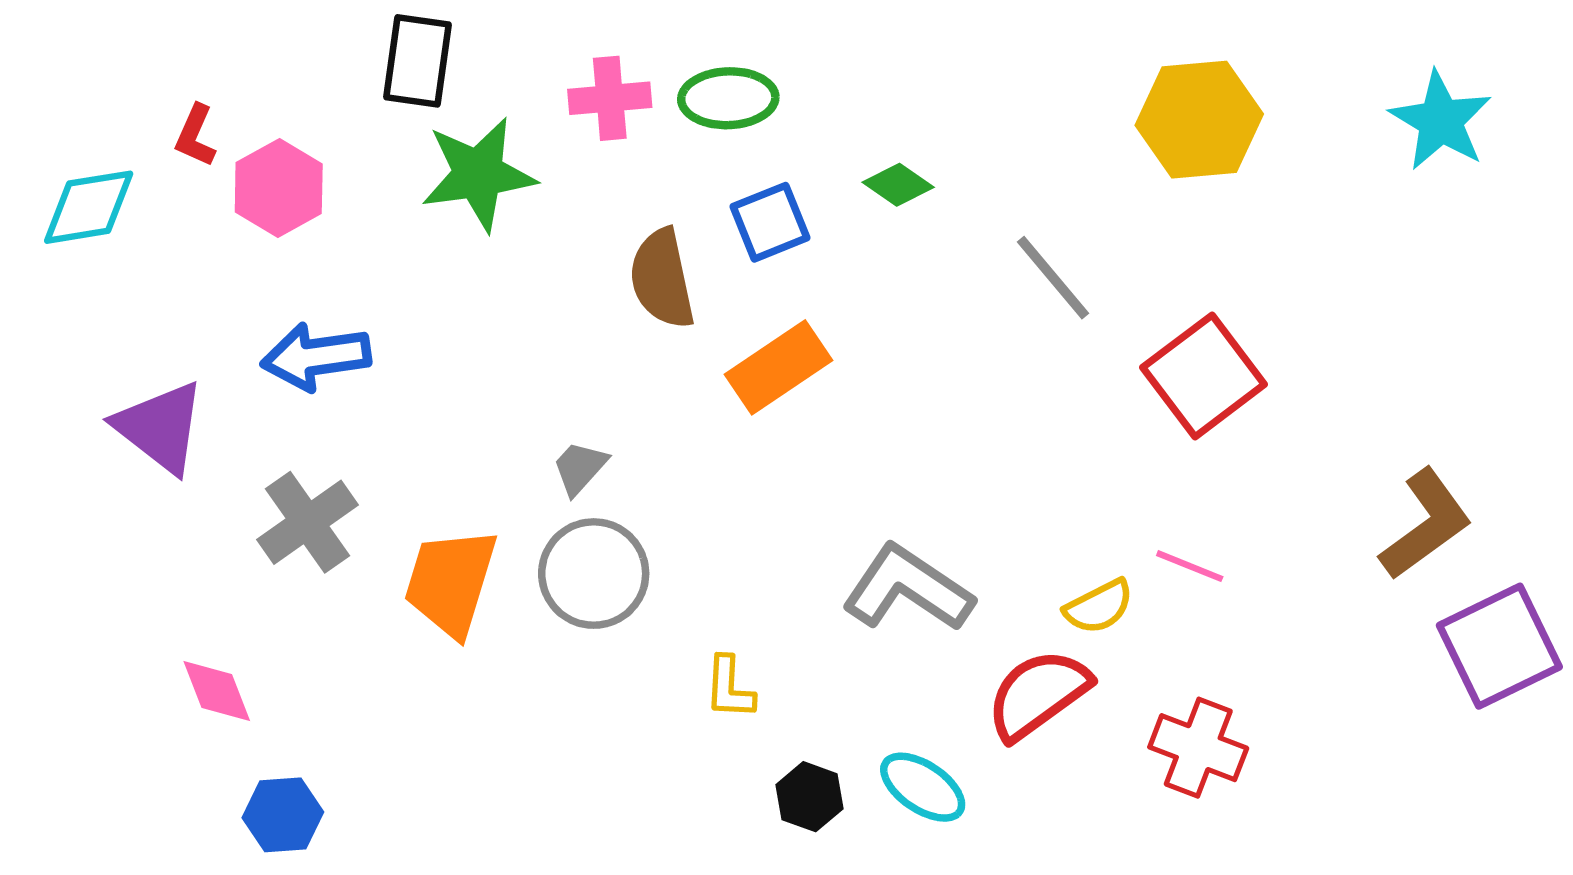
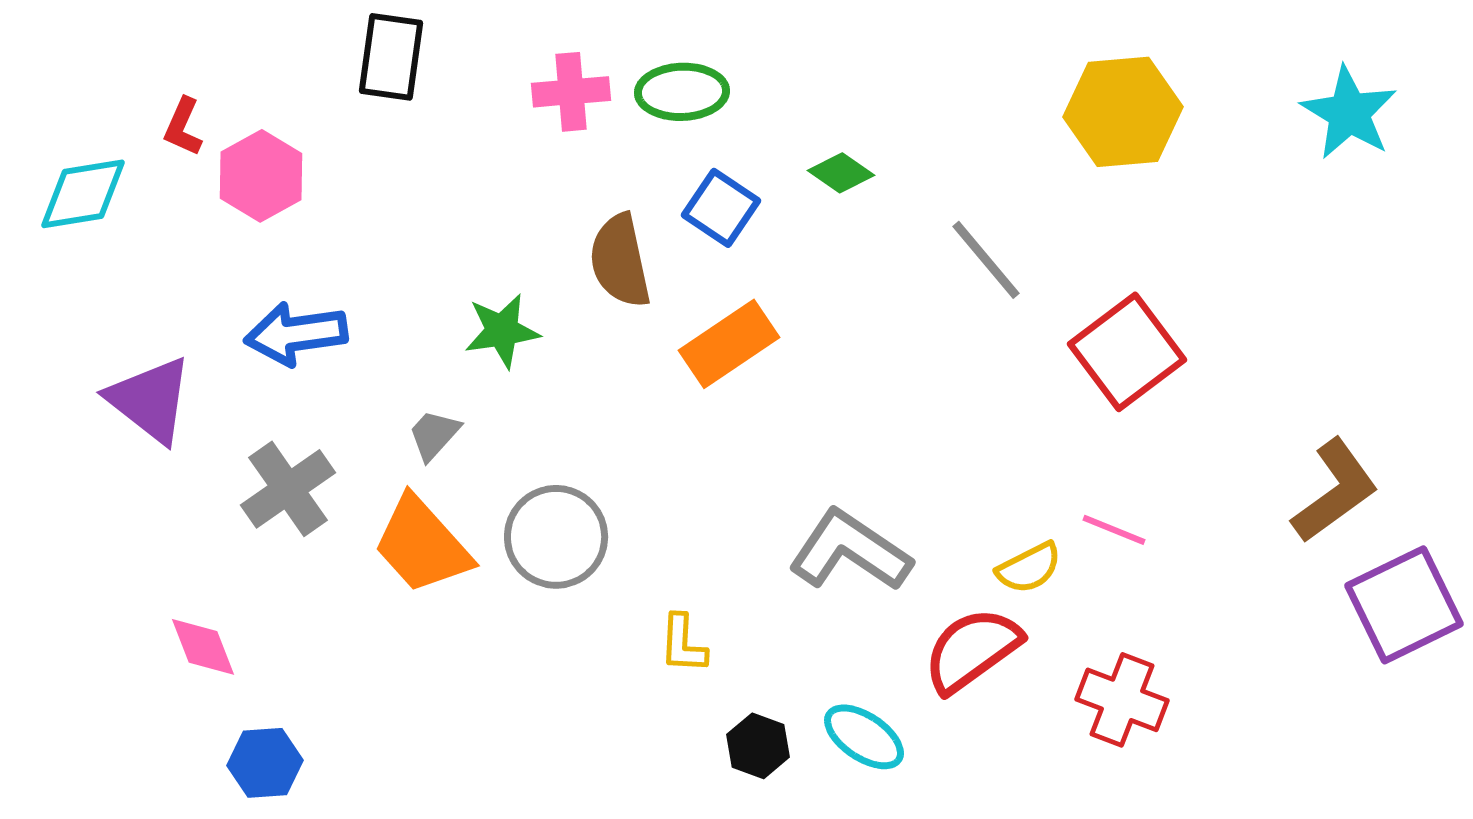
green star: (478, 174) -> (502, 331), moved, size x0.7
blue square: (770, 222) -> (721, 208), turned -34
gray trapezoid: (580, 468) -> (434, 435), moved
orange trapezoid: (451, 582) -> (422, 545), turned -59

